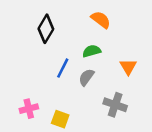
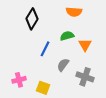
orange semicircle: (101, 20) -> (74, 12), turned 147
orange triangle: (128, 67) -> (85, 45), moved
gray semicircle: (86, 77) -> (63, 65), moved

